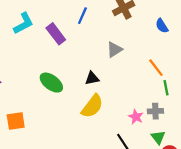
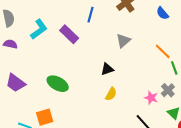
green ellipse: (51, 83) -> (58, 84), moved
yellow semicircle: (92, 106) -> (111, 94), size x0.6
gray cross: (155, 111) -> (168, 90), turned -32

